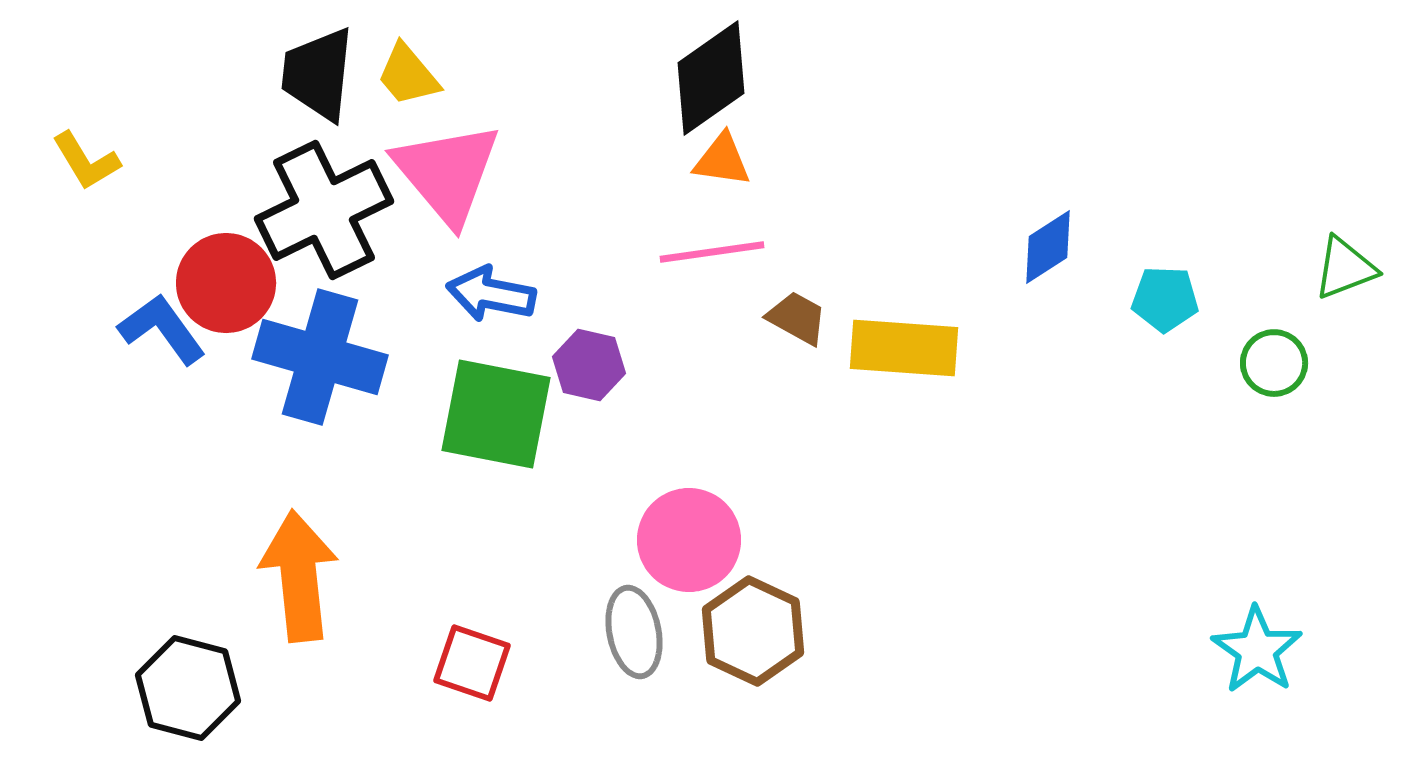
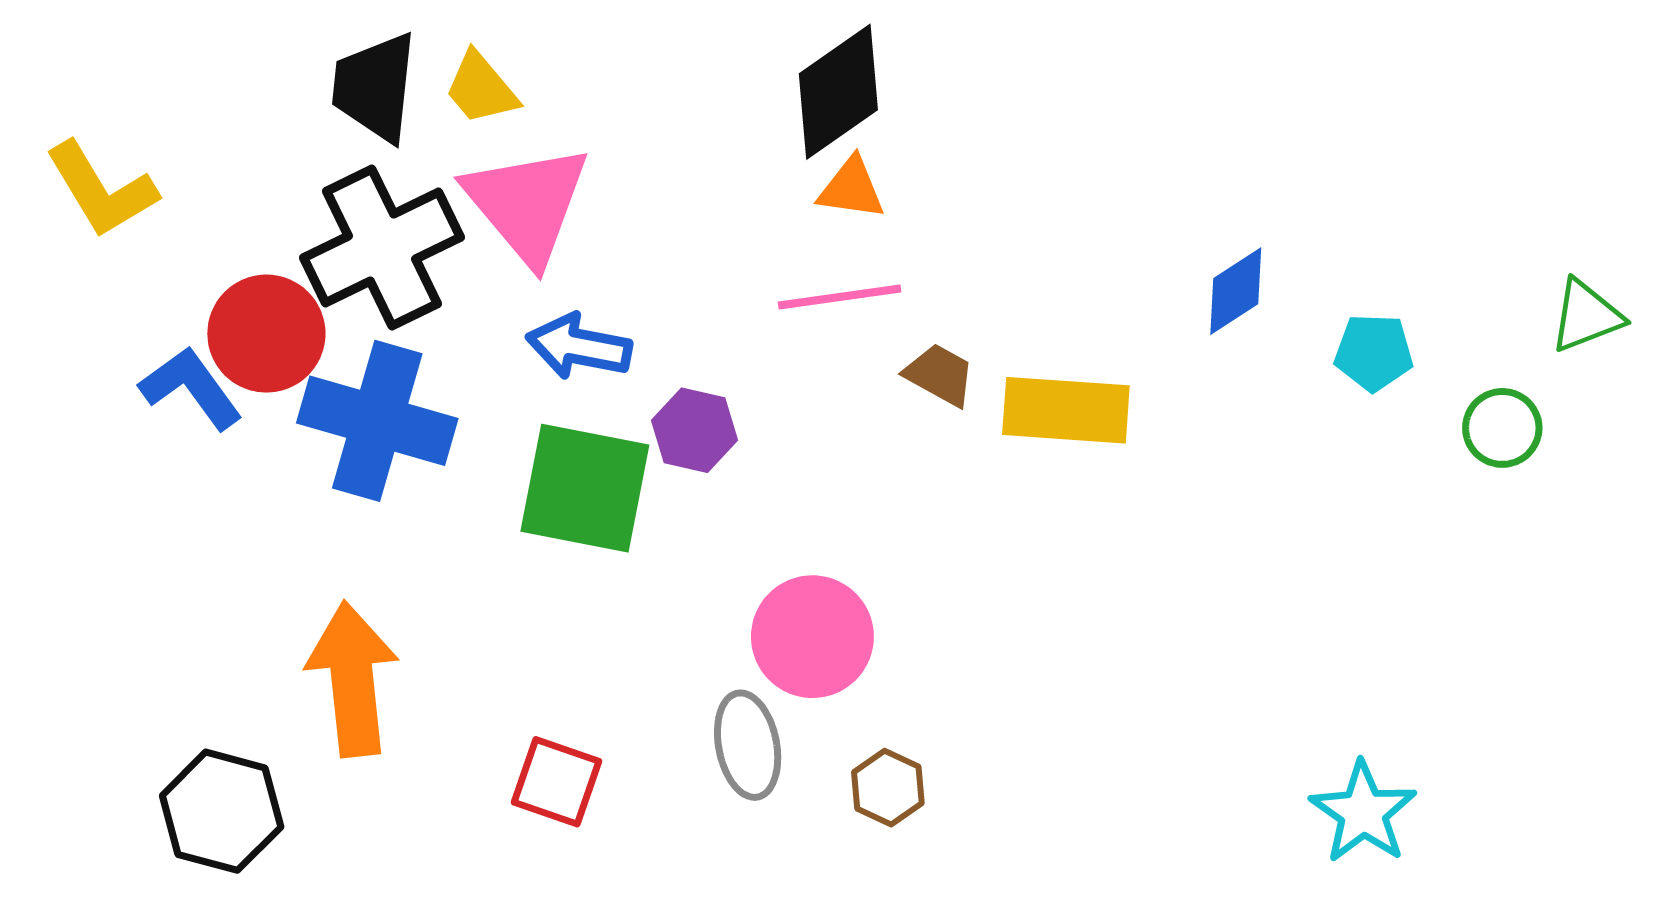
yellow L-shape: (86, 161) -> (101, 190), size x1.4
brown hexagon: (753, 631) -> (888, 788), moved, size x0.6
cyan star: (1257, 650) -> (1363, 812), moved

